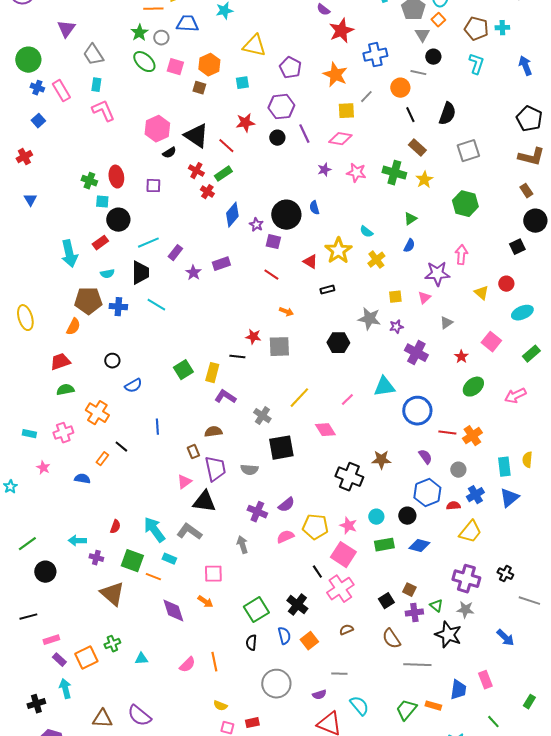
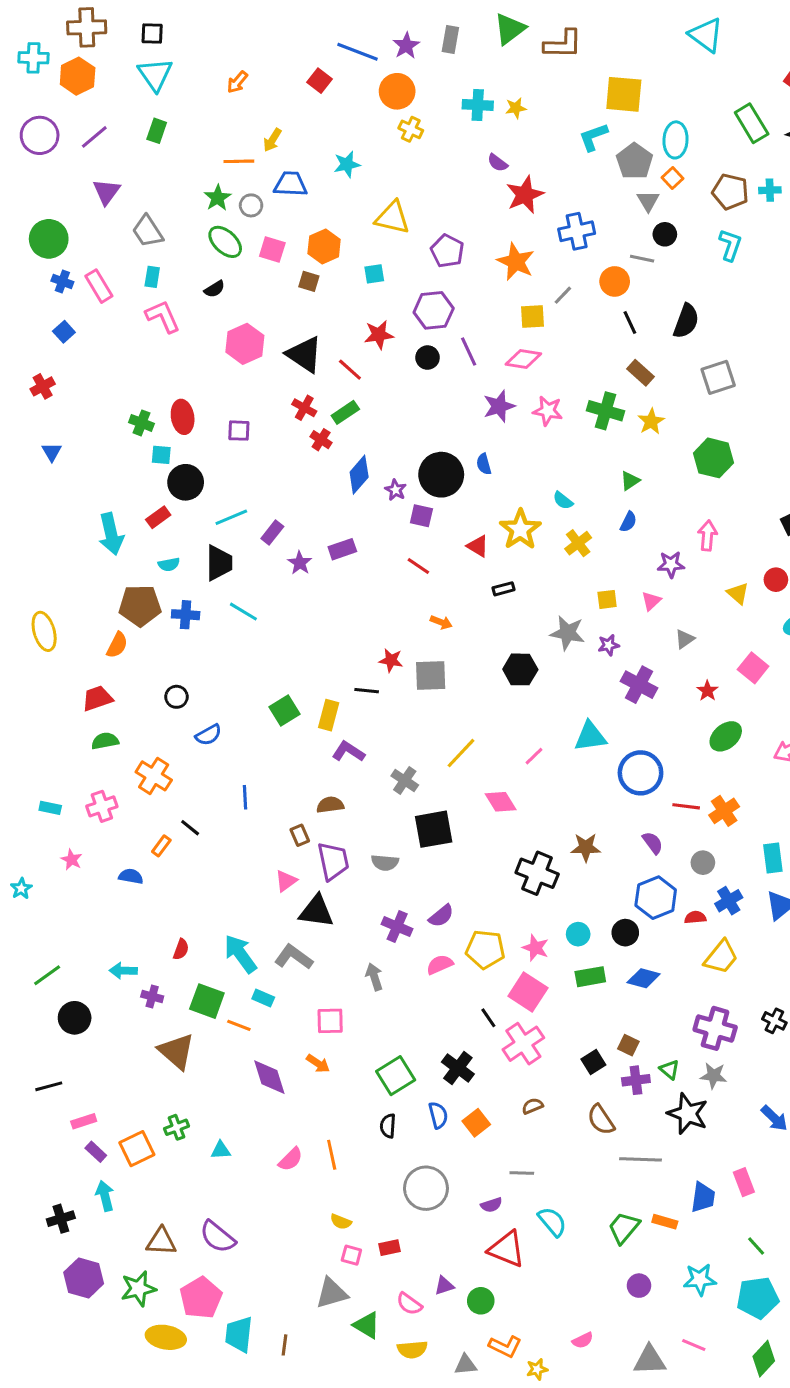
black semicircle: (169, 153) -> (215, 289), moved
purple star: (324, 170) -> (499, 406), size x1.5
purple star: (437, 274) -> (671, 564), size x0.7

